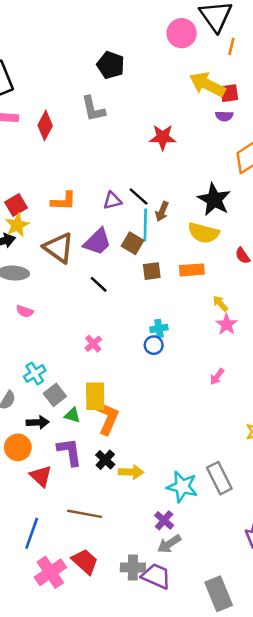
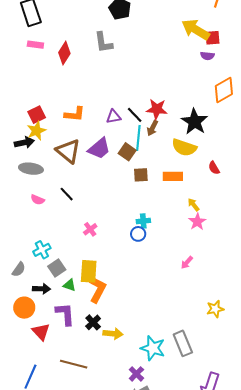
red star: (163, 137) -> (157, 109), moved
black line: (99, 284) -> (67, 194), moved

